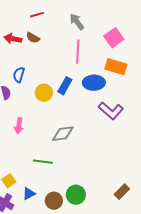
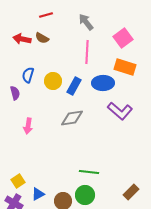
yellow circle: (44, 93) -> (53, 81), moved
gray diamond: (63, 134) -> (72, 118), moved
green line: (43, 162) -> (89, 172), moved

